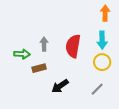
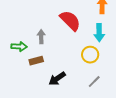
red semicircle: (73, 46) -> (70, 21), moved, turned 125
yellow circle: (102, 62) -> (90, 55), moved

